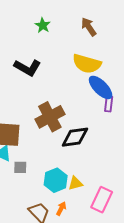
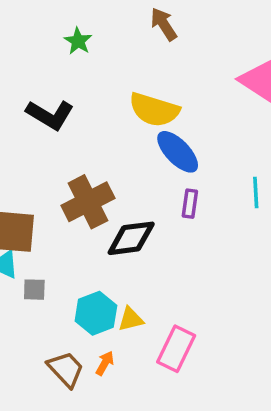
brown arrow: (89, 27) -> (164, 24), moved
purple rectangle: (109, 104) -> (190, 204), moved

